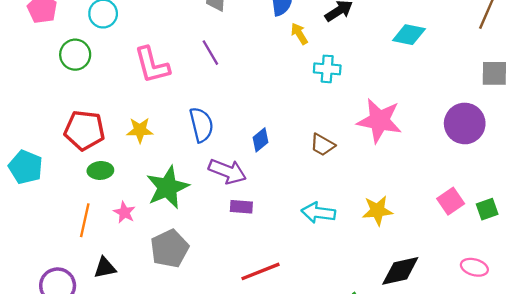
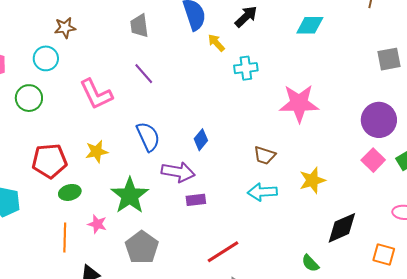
gray square: (494, 73) -> (389, 59), moved
purple circle: (465, 123) -> (379, 120), moved
brown trapezoid: (323, 145) -> (265, 155), moved

